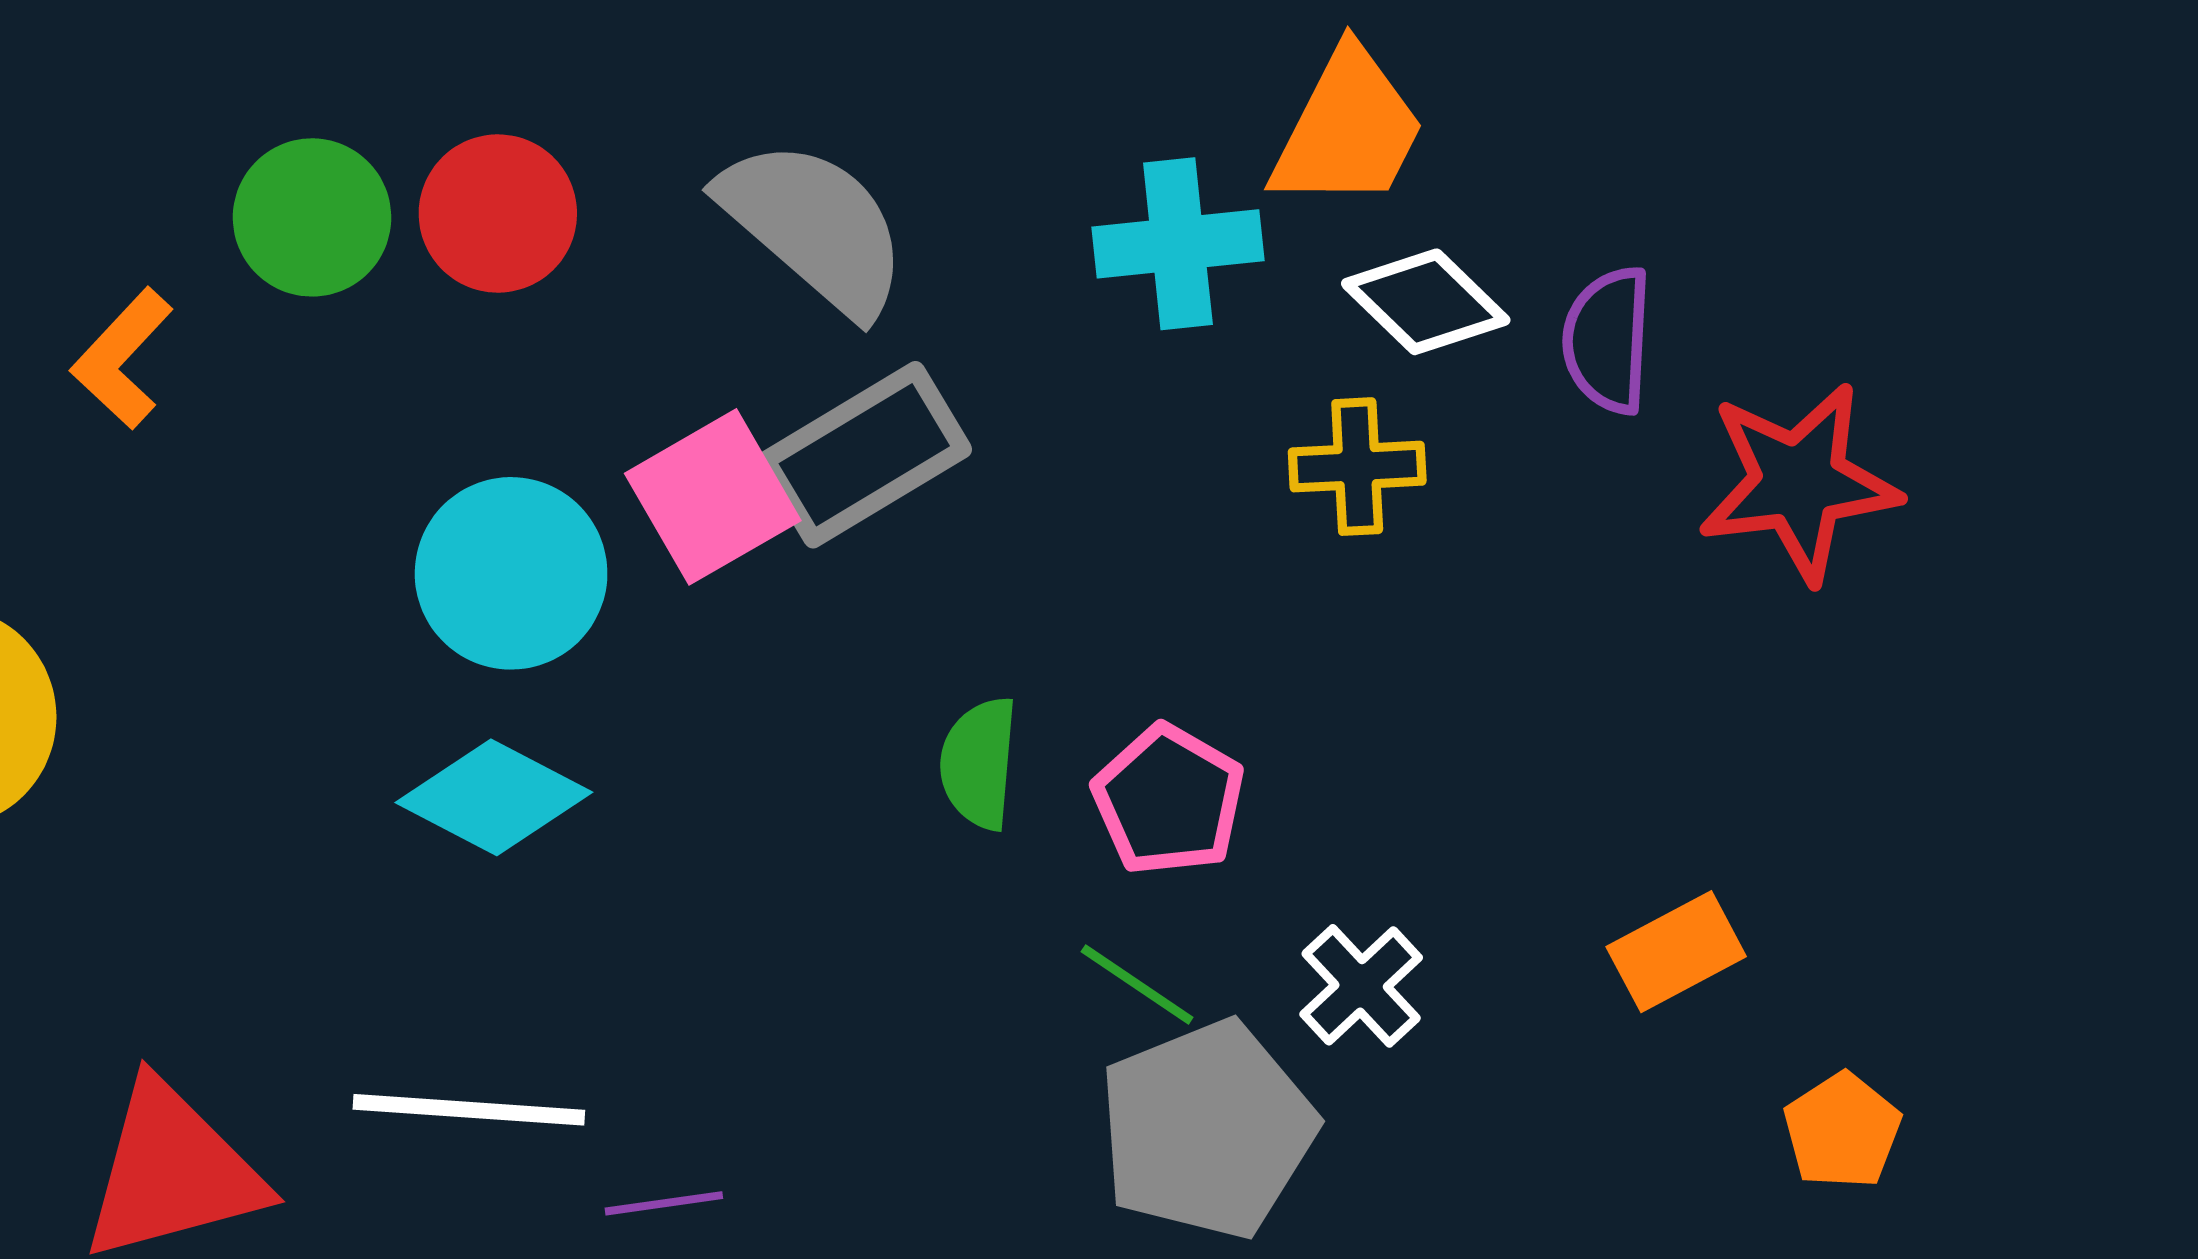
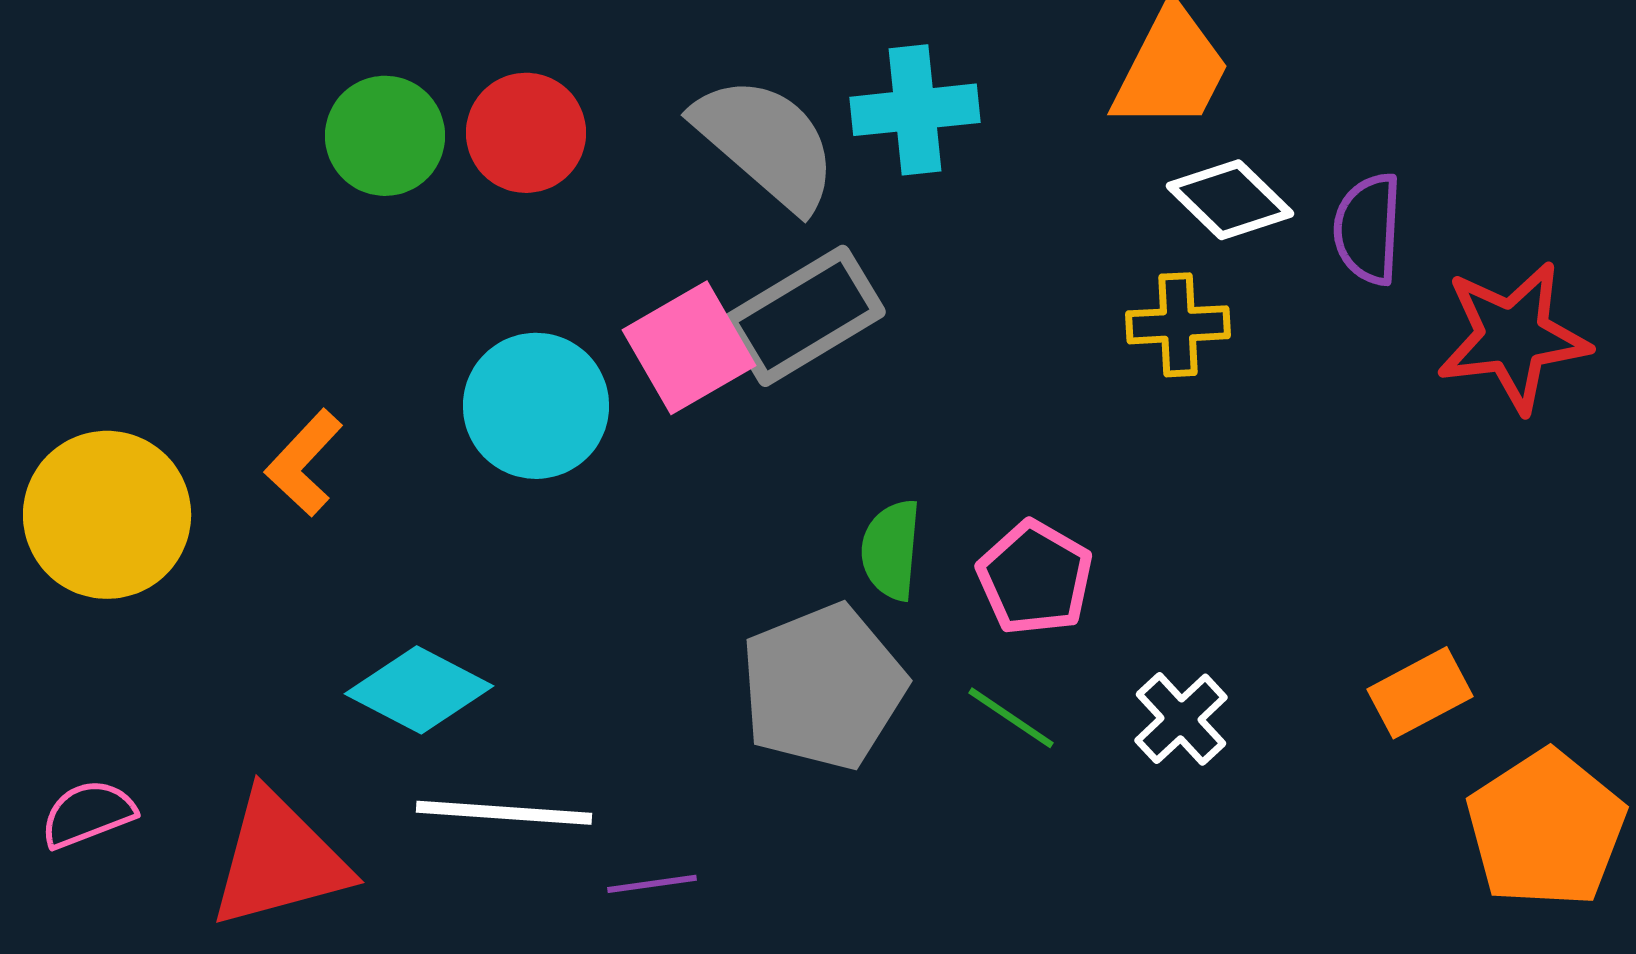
cyan cross: (1178, 244) -> (915, 110), moved
orange L-shape: (122, 358) -> (304, 463), moved
cyan diamond: (494, 797) -> (419, 690), moved
gray pentagon: (1207, 1130) -> (823, 687), moved
orange pentagon: (1842, 1131) -> (1546, 829), size x1.8

